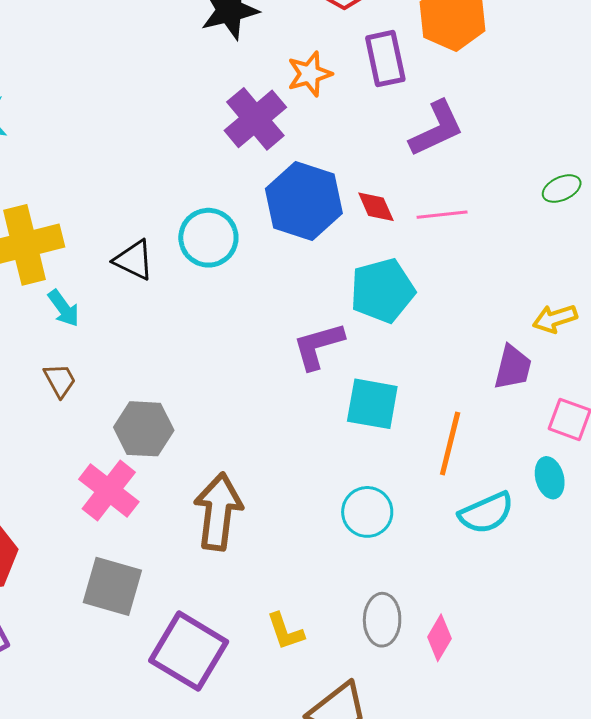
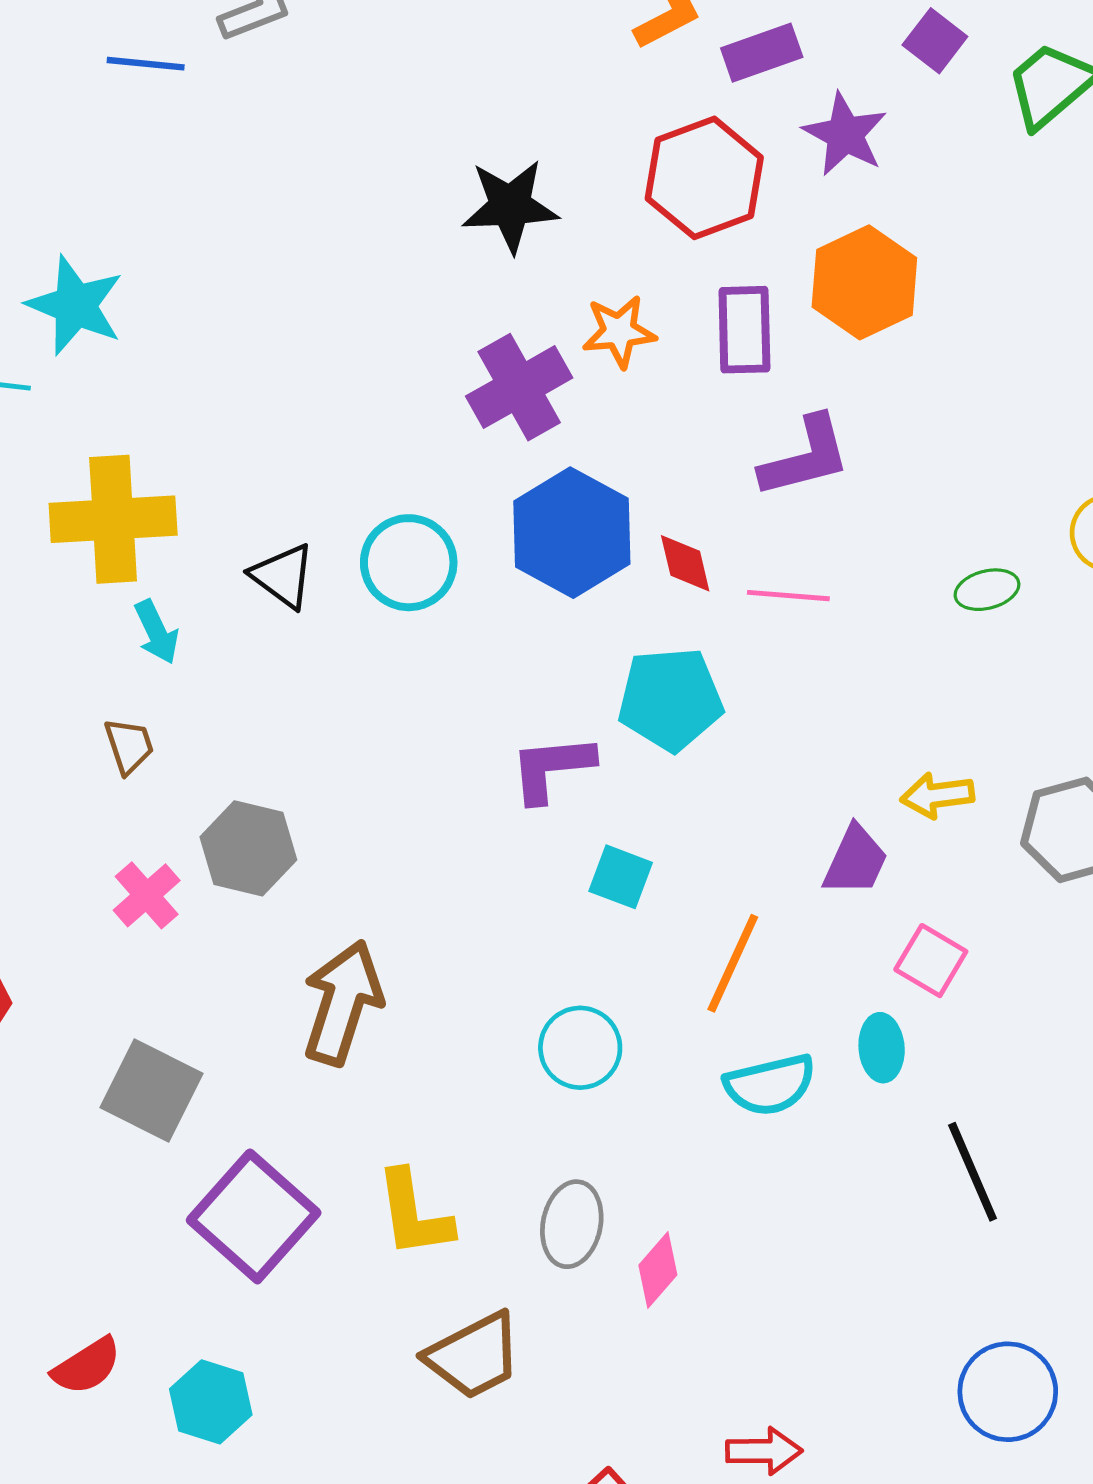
cyan square: (372, 404) -> (621, 877), size x0.7
pink cross: (109, 490) -> (147, 895), moved, size x0.7
yellow L-shape: (285, 631) -> (414, 1214), size x1.4

